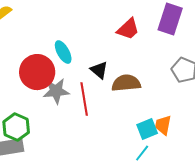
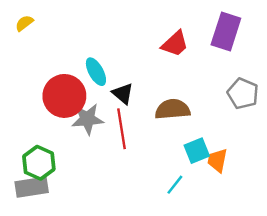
black triangle: (99, 70) -> (123, 94), moved
cyan square: (147, 129) -> (197, 151), moved
cyan line: (142, 153) -> (175, 185), moved

